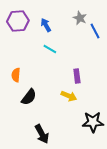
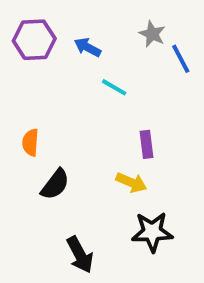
blue arrow: (46, 25) -> (88, 47), turned -32
cyan line: (50, 49) -> (114, 87), moved
black star: (93, 122) -> (152, 232), moved

